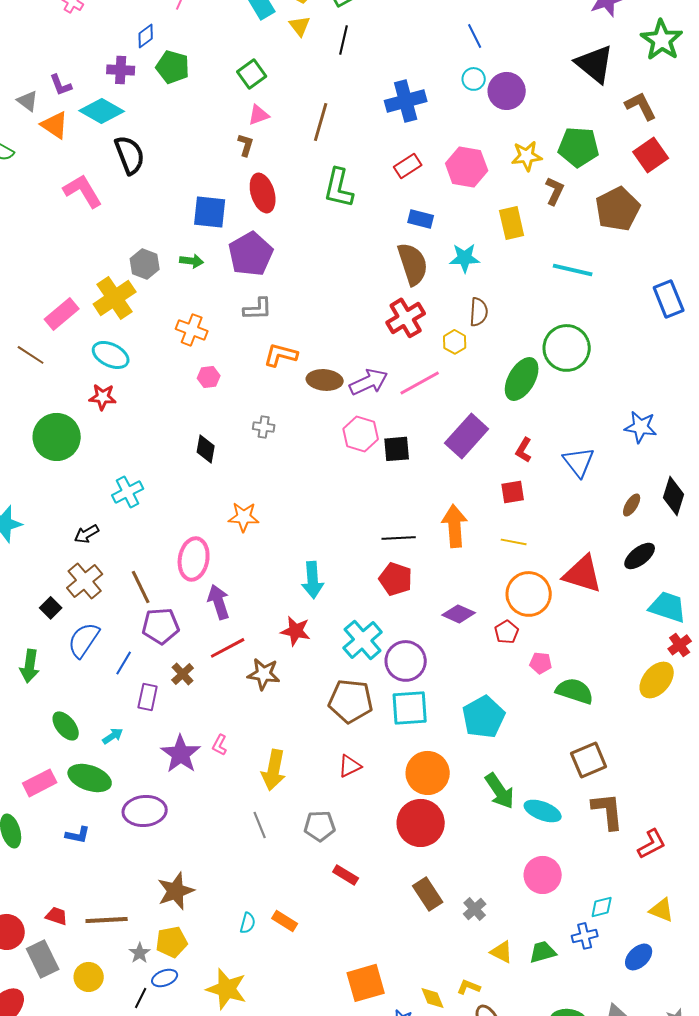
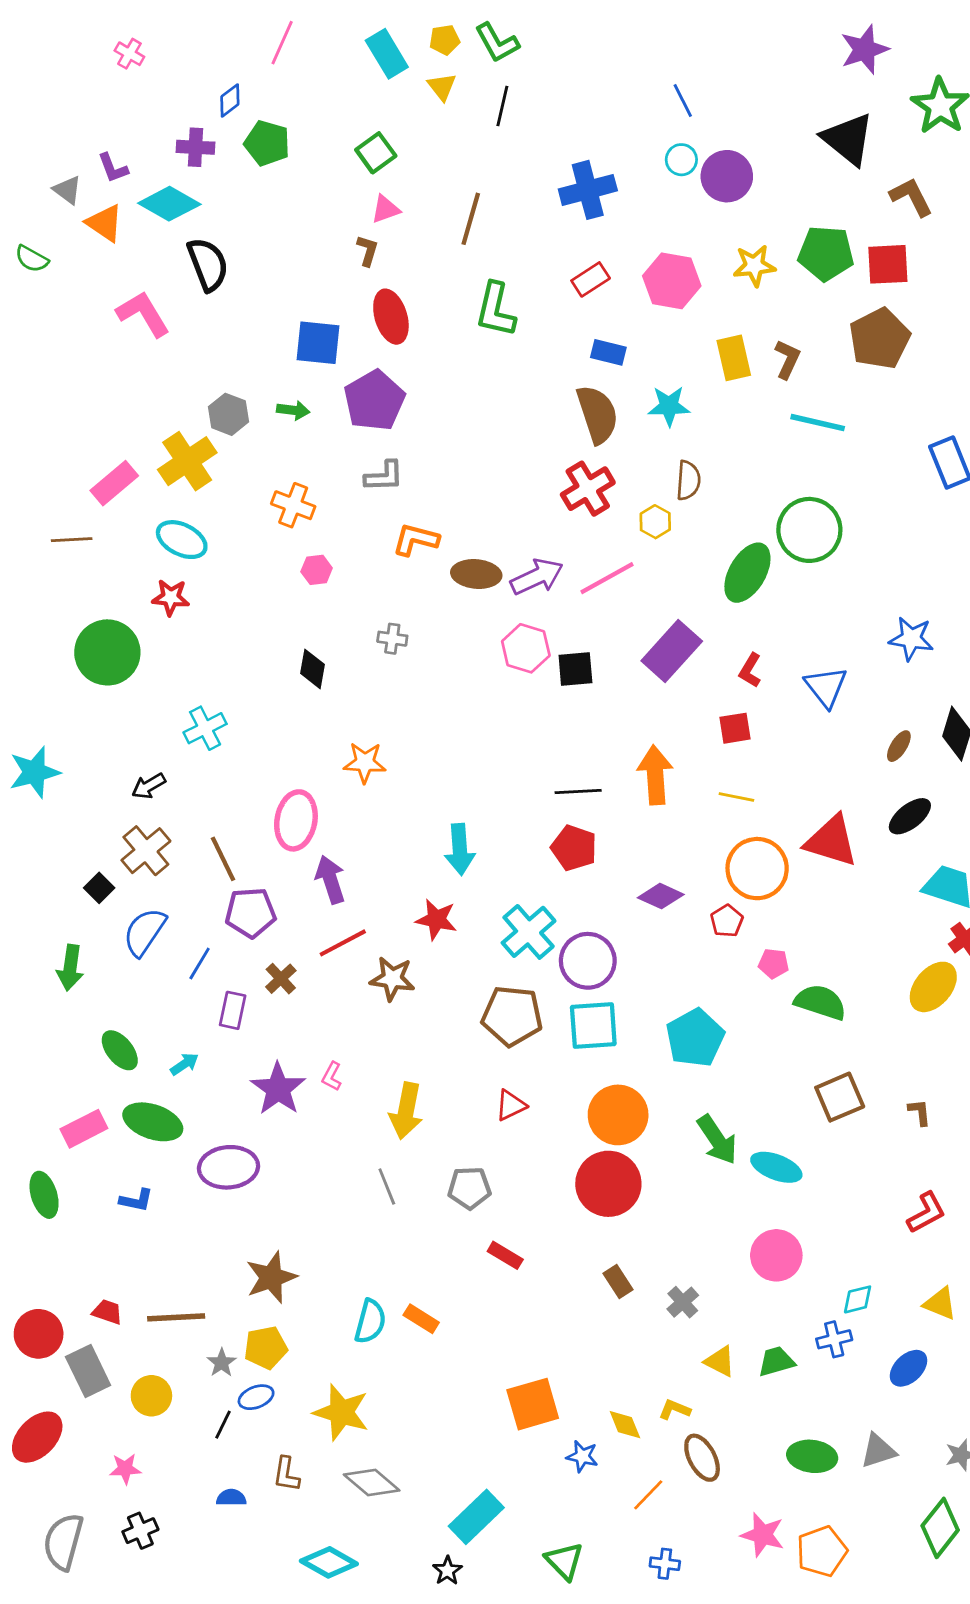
red square: (651, 155) -> (888, 264), moved, turned 32
brown L-shape: (555, 191) -> (787, 359), moved
brown line: (31, 355) -> (72, 540), turned -36
brown L-shape: (608, 811) -> (920, 1112), moved, size x0.5
brown rectangle: (428, 894) -> (618, 1282), size x0.7
cyan semicircle: (248, 923) -> (370, 1321), size x1.5

